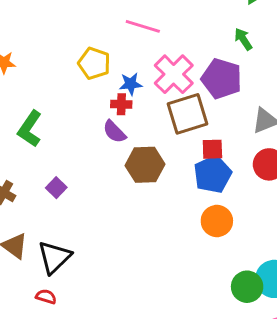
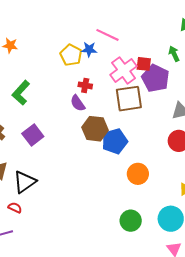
blue star: (131, 84) -> (89, 50), moved
red square: (212, 149) -> (144, 64), moved
blue pentagon: (213, 174) -> (115, 141), moved
purple square: (56, 188) -> (33, 135), size x1.5
green circle: (247, 287) -> (131, 221), moved

